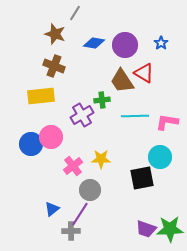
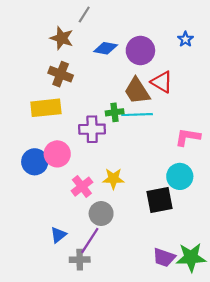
blue star: (161, 43) -> (185, 39), moved
purple cross: (82, 115) -> (92, 129), turned 30
cyan line: (135, 116) -> (137, 115), moved

